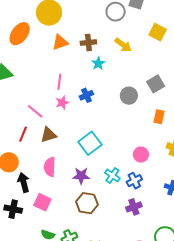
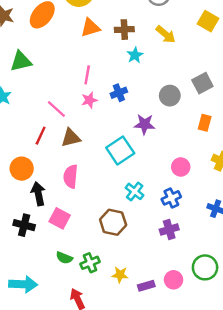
purple star: (81, 176) -> (144, 124), moved
cyan cross: (112, 176) -> (135, 191), moved

